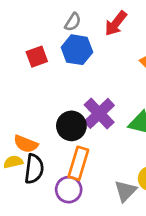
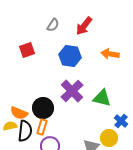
blue hexagon: (77, 50) -> (70, 56), moved
black circle: (71, 126) -> (43, 108), moved
orange rectangle: (78, 163) -> (42, 127), moved, size x0.7

